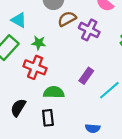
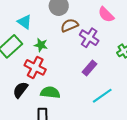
purple rectangle: (86, 76) -> (89, 68), moved
black semicircle: (18, 108) -> (20, 90), moved

